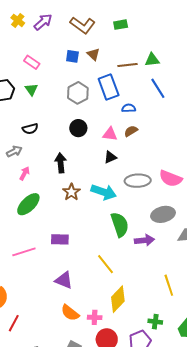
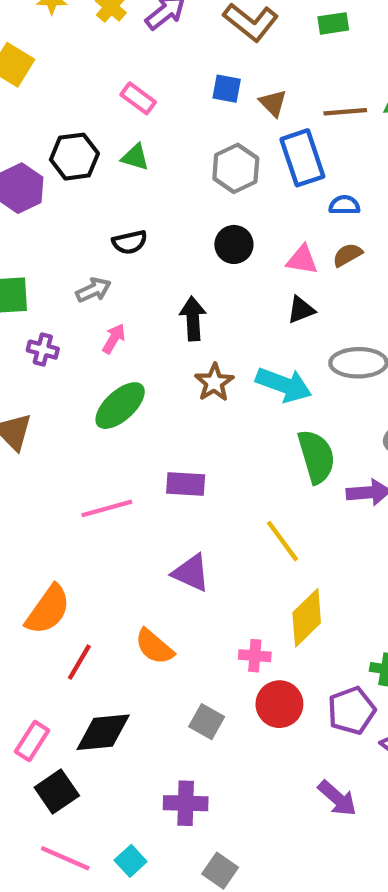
brown triangle: (93, 54) -> (273, 103), moved
green triangle: (31, 89) -> (135, 157), turned -40
orange semicircle: (70, 313) -> (154, 647), moved

